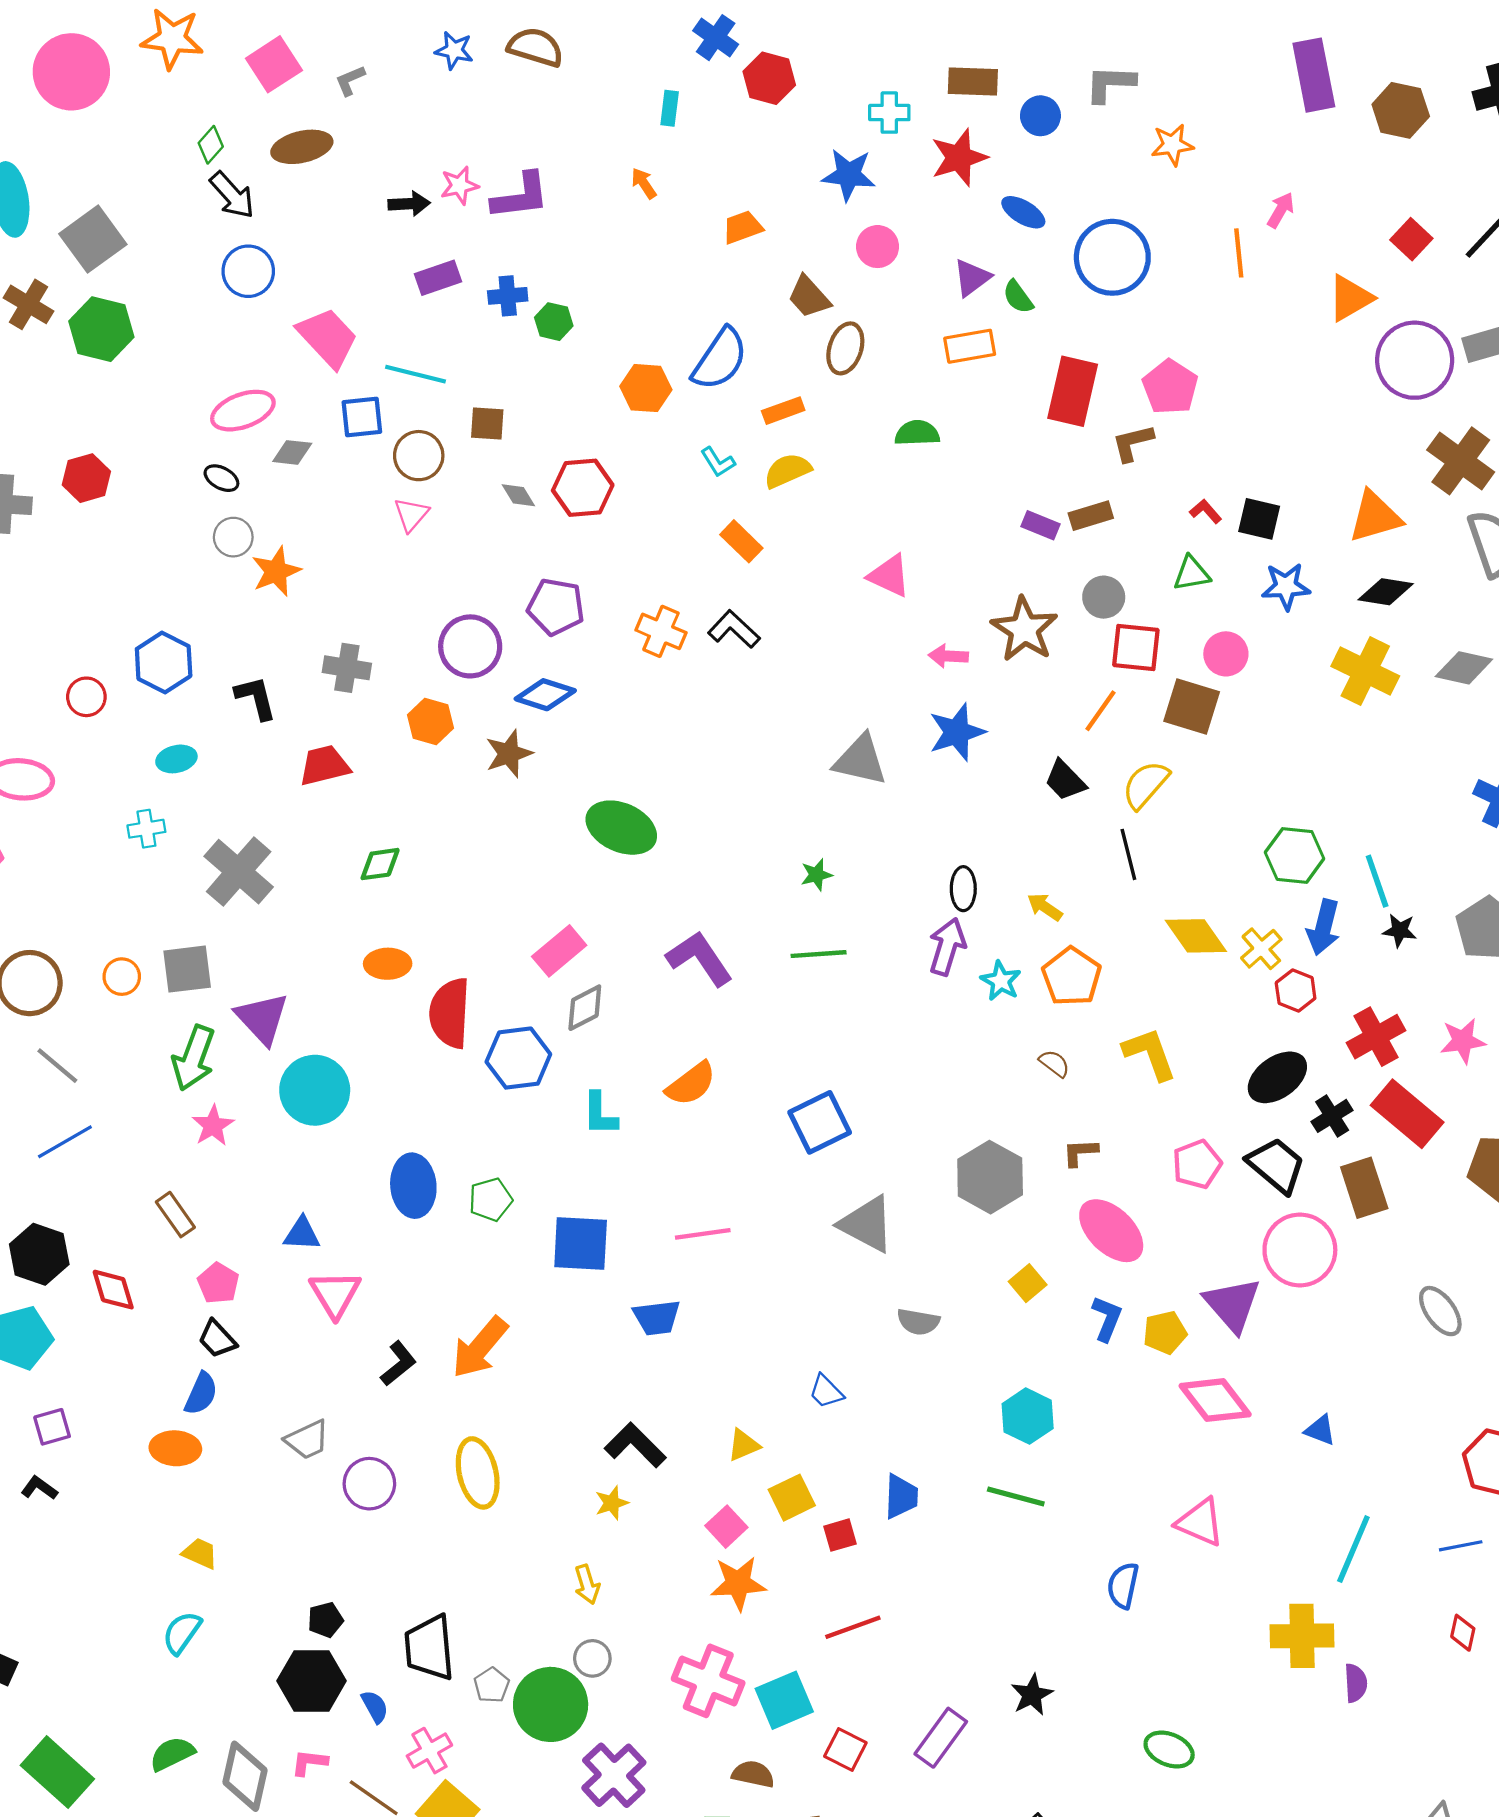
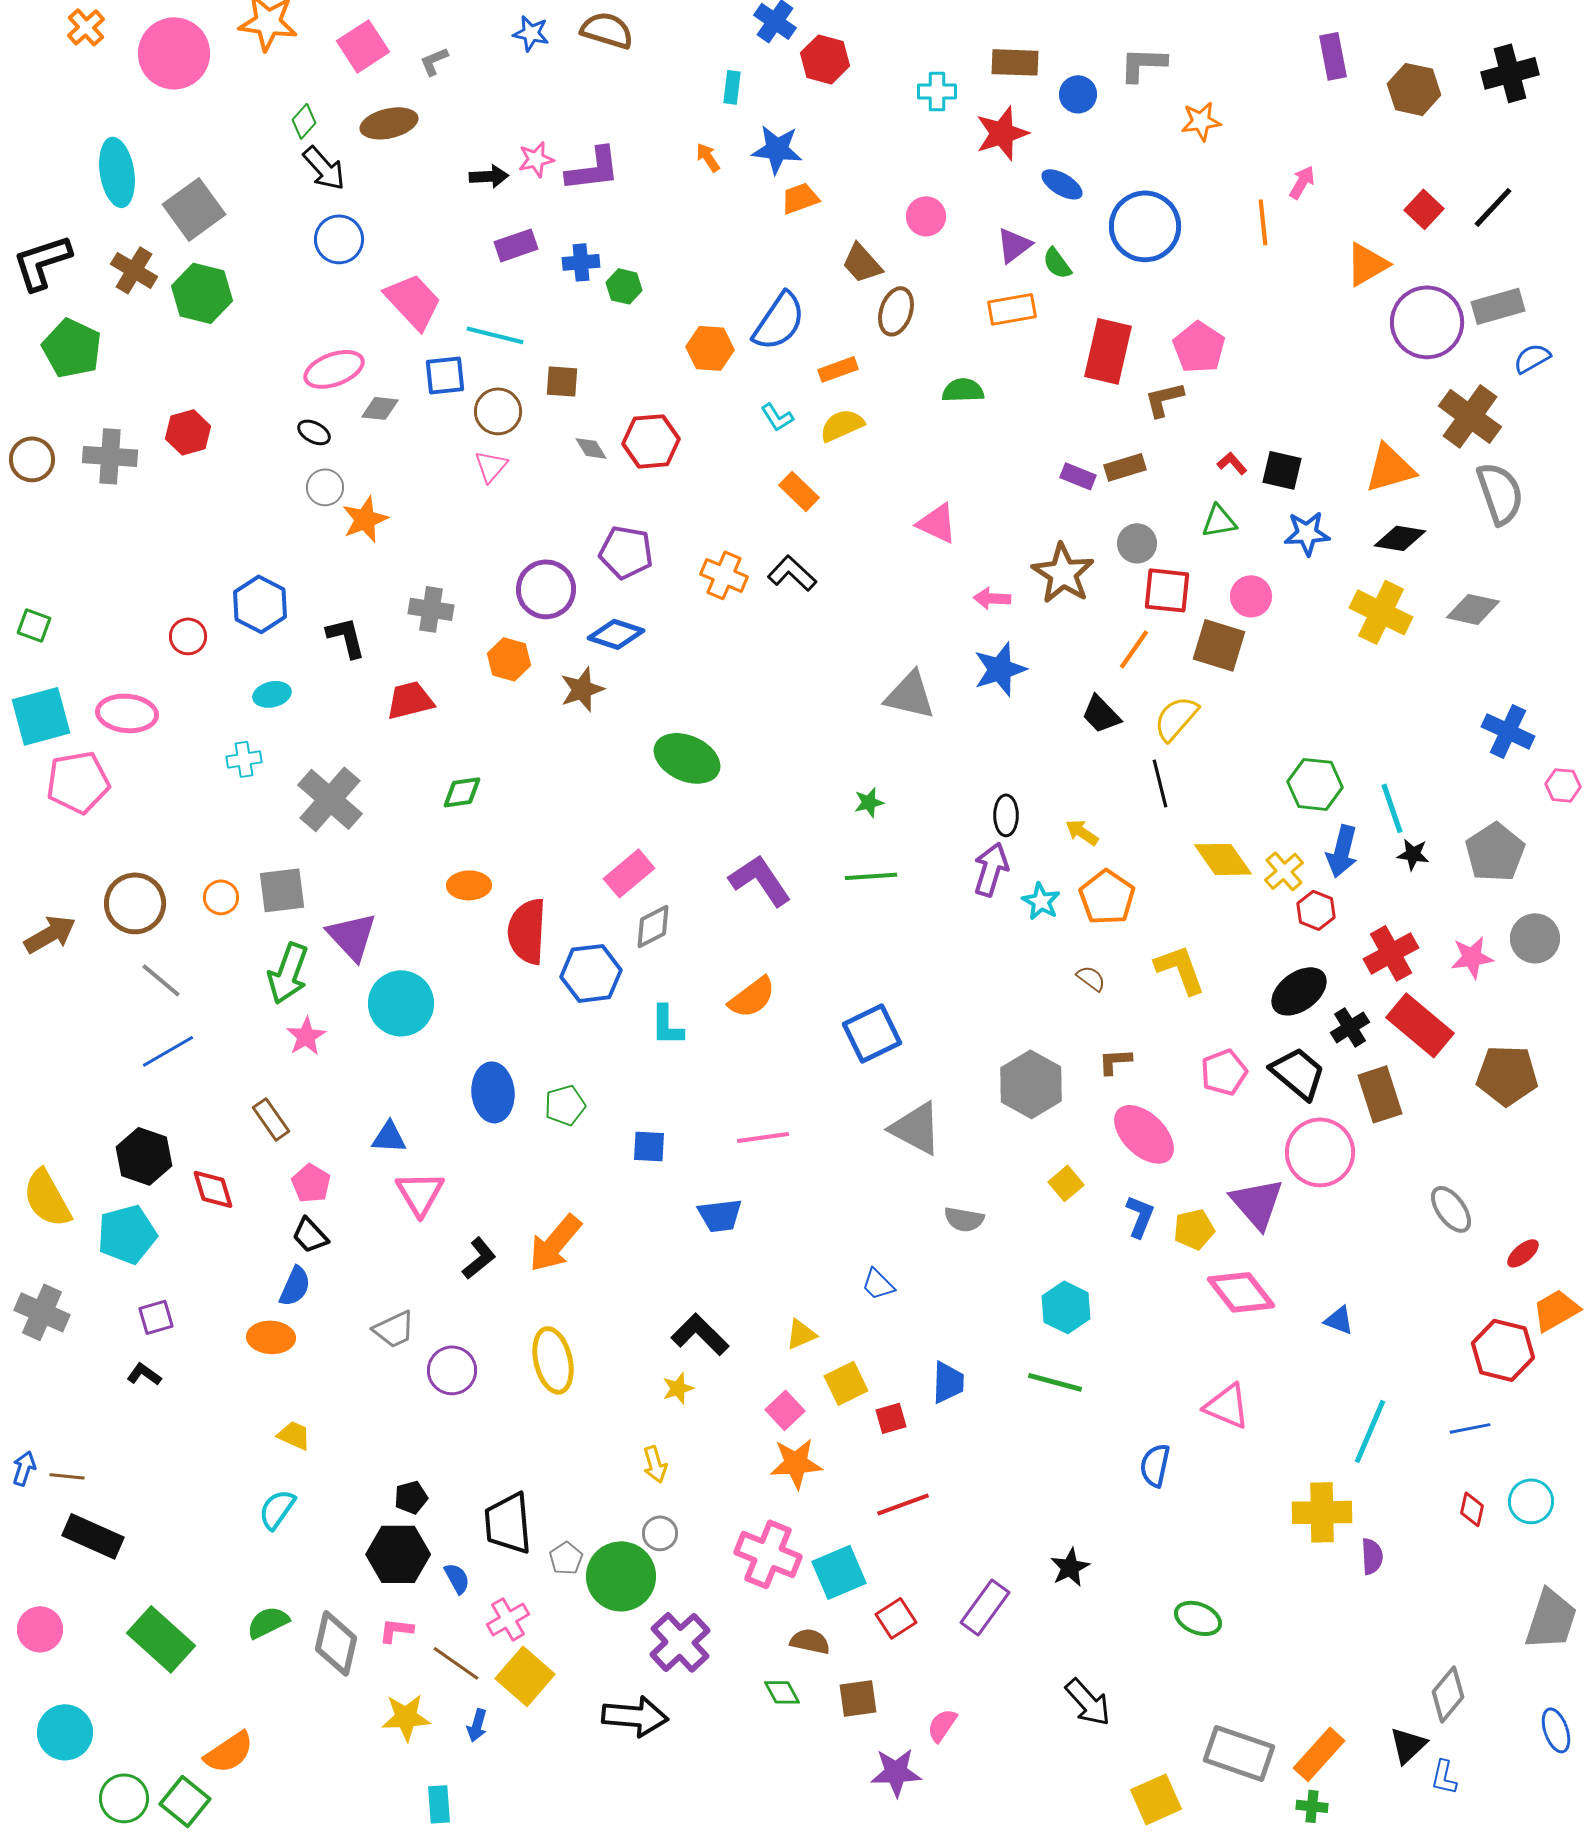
purple rectangle: (1314, 75) -> (1333, 56), size x0.7
blue star: (849, 175) -> (777, 149), moved
blue square: (581, 1244) -> (649, 1146), size x0.6
red square: (845, 1750) -> (896, 1618), turned 30

